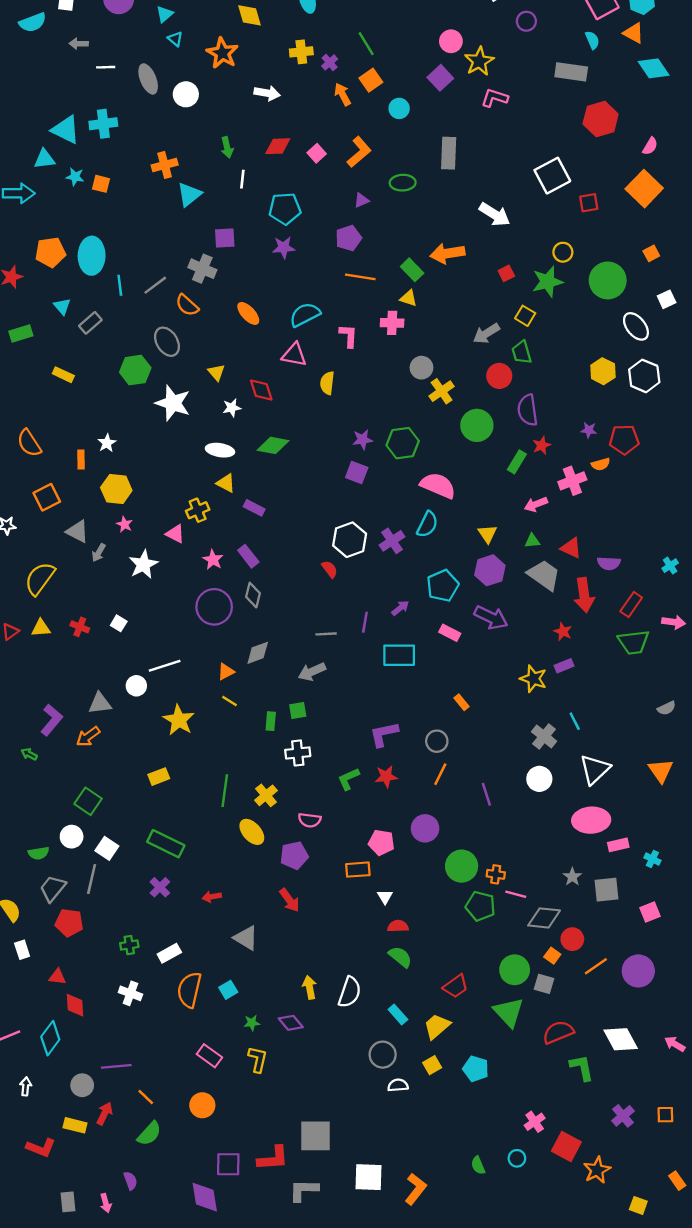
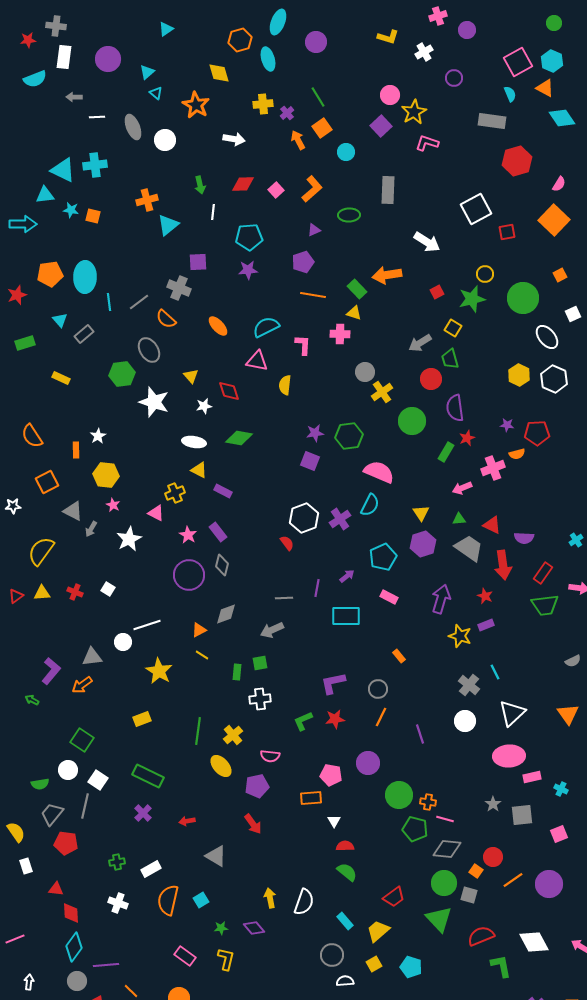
purple arrow: (491, 617) -> (441, 599), moved, turned -100
gray diamond: (544, 918) -> (447, 849), moved
cyan diamond: (50, 1038) -> (74, 947), moved

